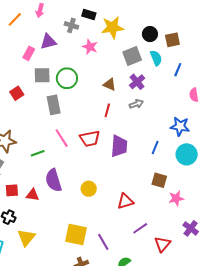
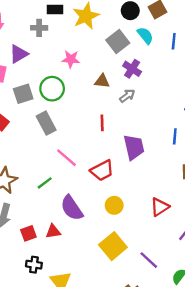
pink star: (90, 47) -> (71, 59), moved
gray arrow: (136, 104) -> (127, 96), moved
red line: (107, 110) -> (102, 123), moved
red trapezoid: (90, 138) -> (102, 171), moved
yellow square: (76, 235) -> (113, 246), moved, turned -35

